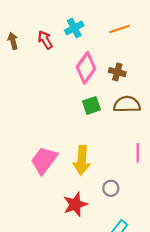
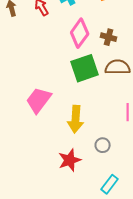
green square: (91, 105) -> (85, 68), size x1.6
pink trapezoid: (44, 160) -> (39, 100), moved

